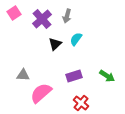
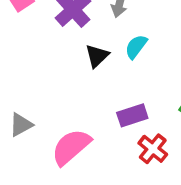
gray triangle: (23, 75) -> (21, 125), moved, turned -32
red cross: (81, 103) -> (153, 149), moved

